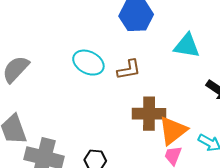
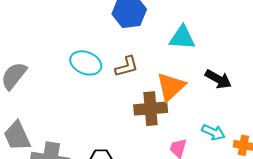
orange triangle: (173, 131) -> (171, 87), moved

